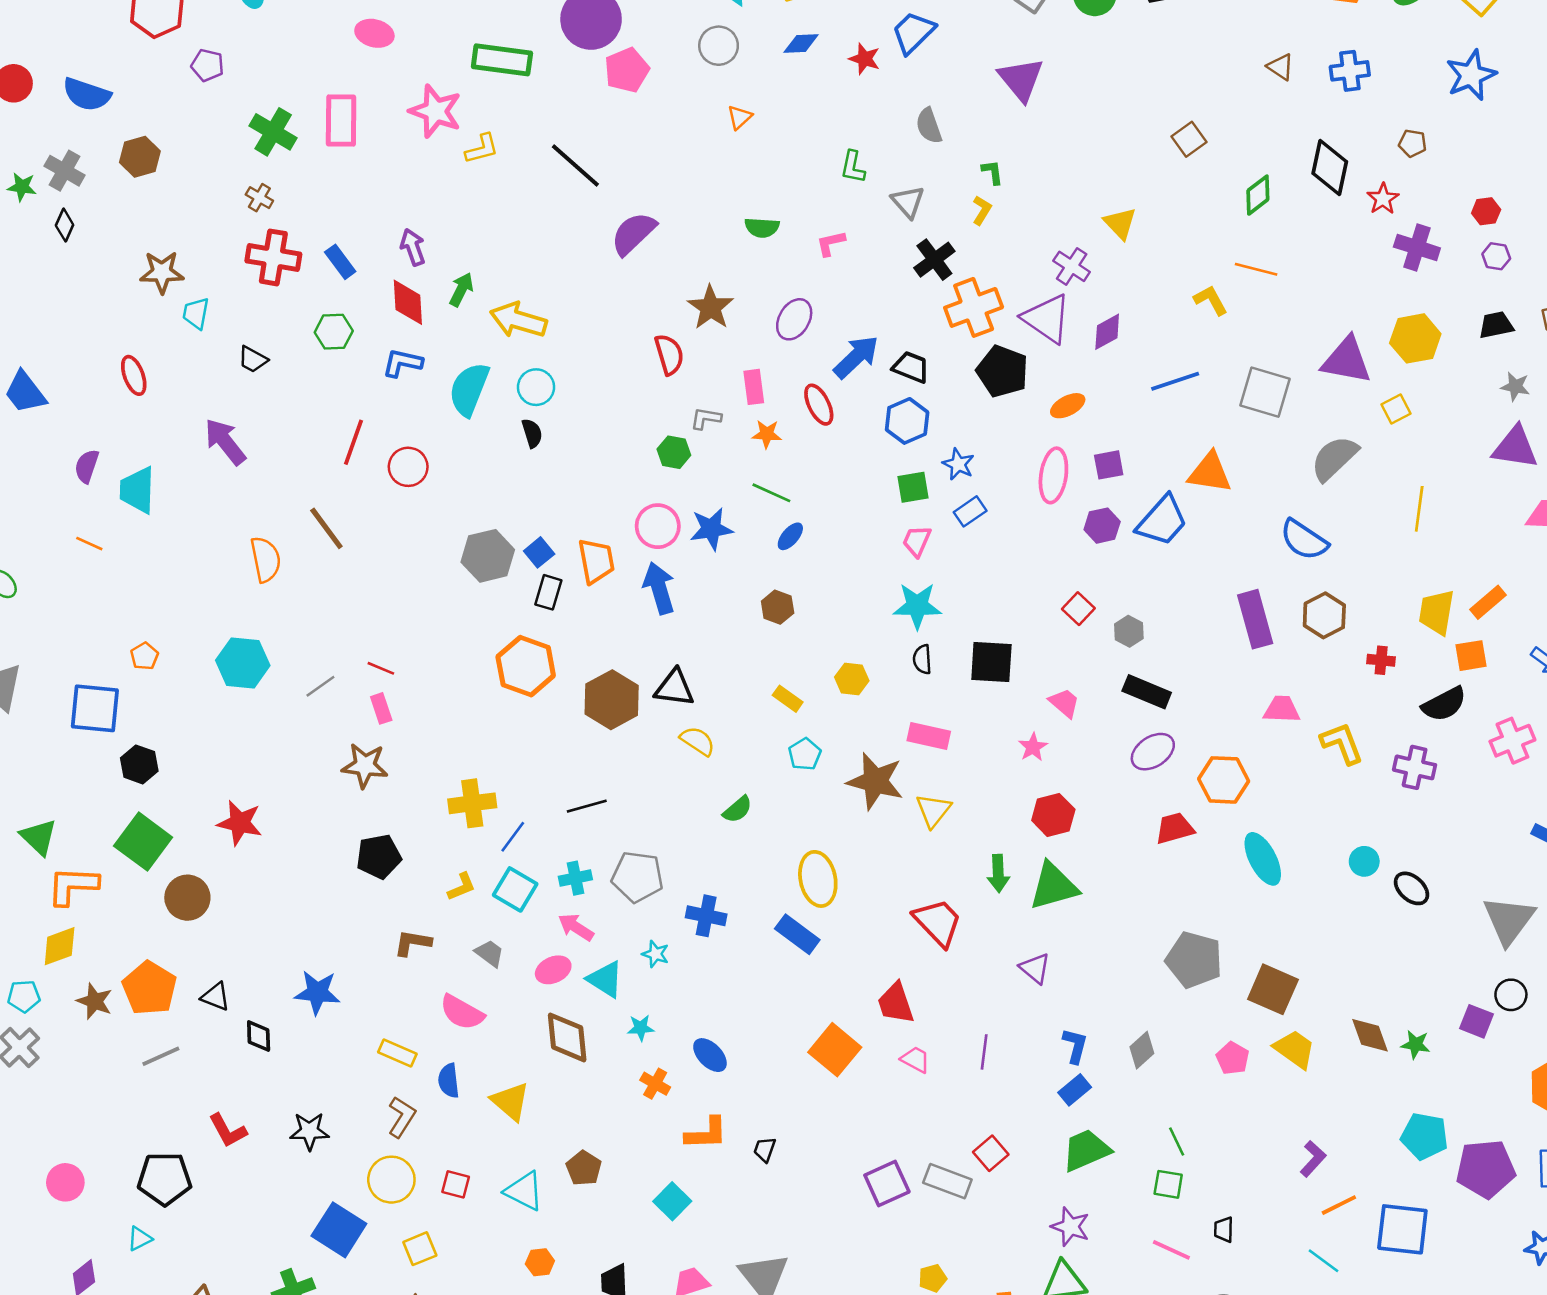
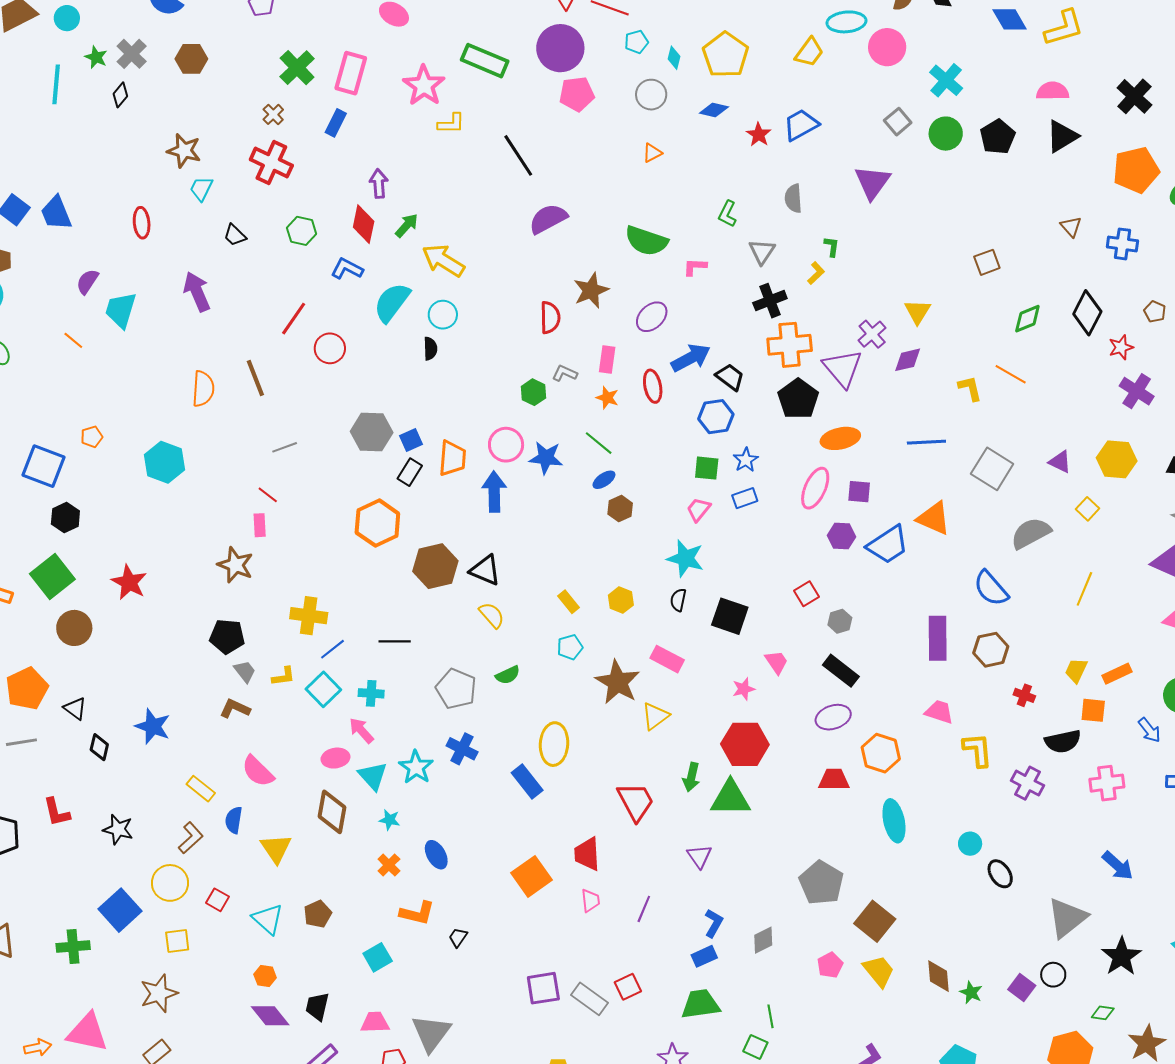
green semicircle: (762, 228) -> (646, 241), size x1.6
blue rectangle: (340, 262) -> (336, 123), moved, turned 48
purple diamond: (1107, 332) -> (908, 360), moved
purple triangle: (1346, 360) -> (1060, 462), size x0.6
orange ellipse: (1068, 406) -> (840, 438), size x1.4
yellow square: (1396, 409) -> (1088, 509), turned -35
brown hexagon: (778, 607) -> (620, 509), moved
yellow trapezoid: (1437, 612) -> (1076, 670), size x0.7
gray line: (320, 686) -> (285, 447), moved
red hexagon: (1053, 815) -> (745, 744), size x1.4
gray pentagon: (637, 877) -> (456, 689), moved
gray trapezoid: (490, 953) -> (245, 671), moved
cyan star: (656, 954) -> (416, 767), size x1.6
pink trapezoid: (915, 1060) -> (590, 901), turned 40

